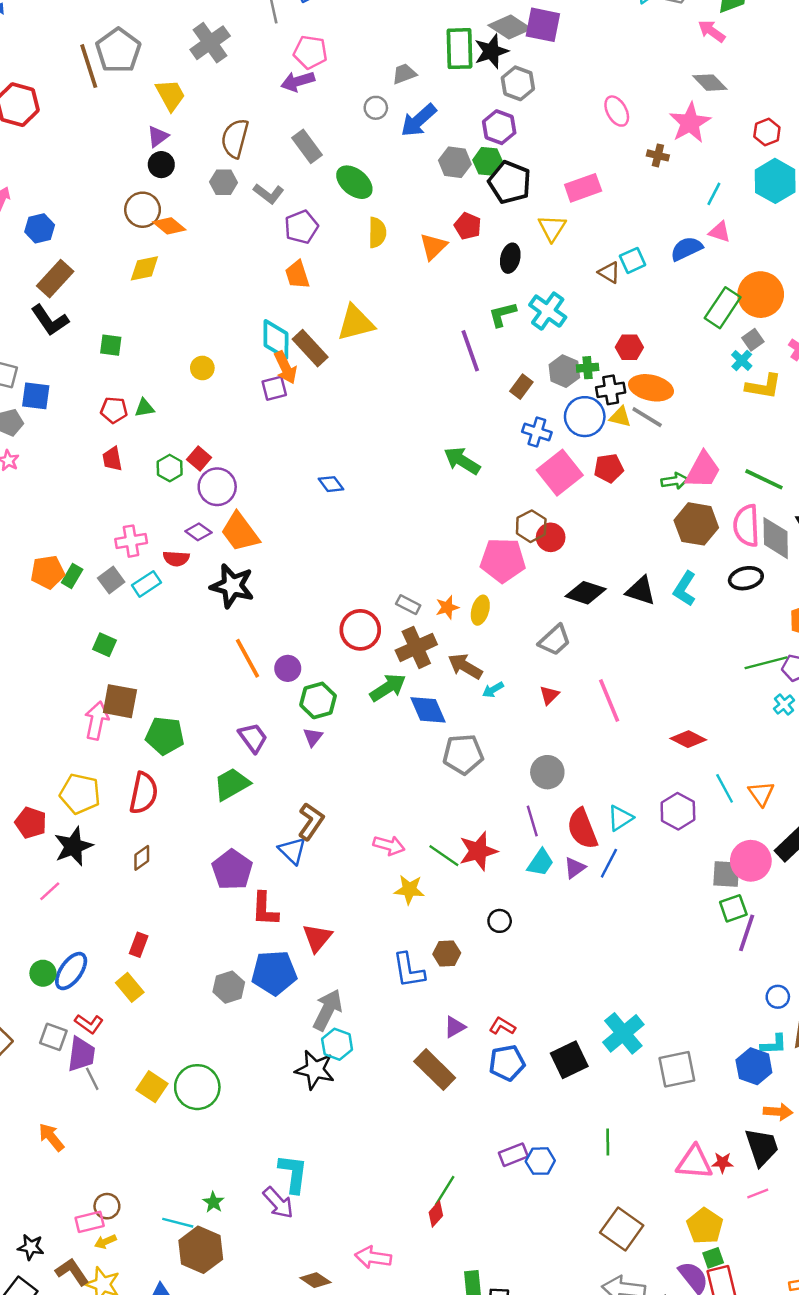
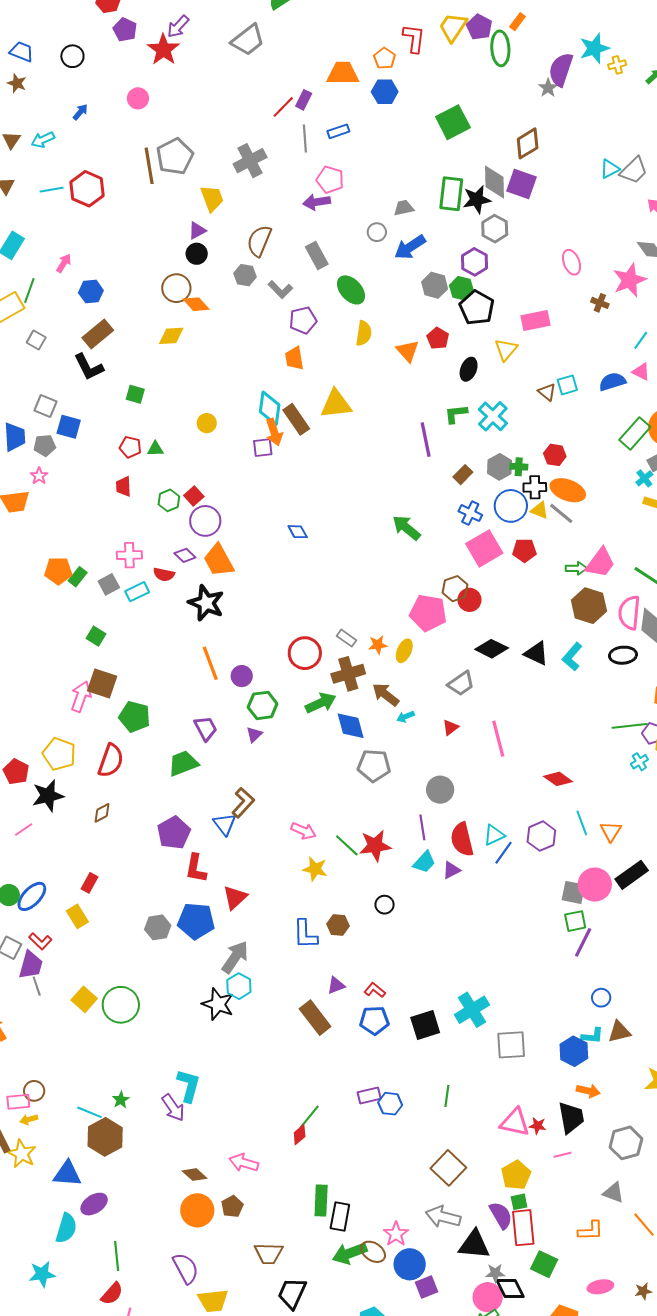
gray diamond: (510, 27) -> (495, 182), turned 48
orange triangle: (433, 246) -> (408, 351), turned -35
blue line: (609, 863) -> (503, 853), moved

